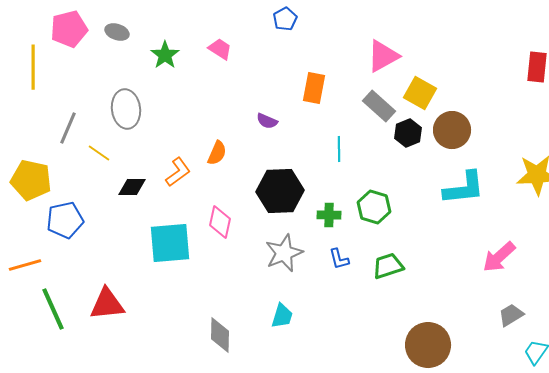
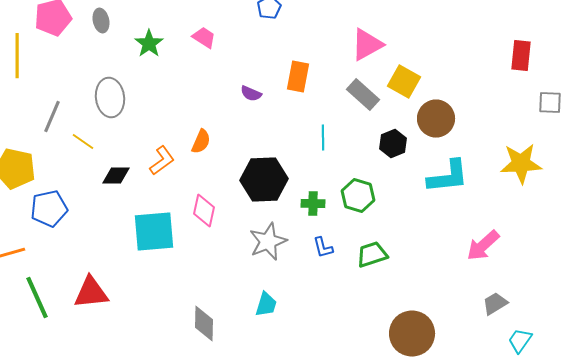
gray ellipse: (117, 32) -> (101, 20), turned 60
purple semicircle: (267, 121) -> (251, 94), moved
black hexagon: (408, 133) -> (393, 144), moved

